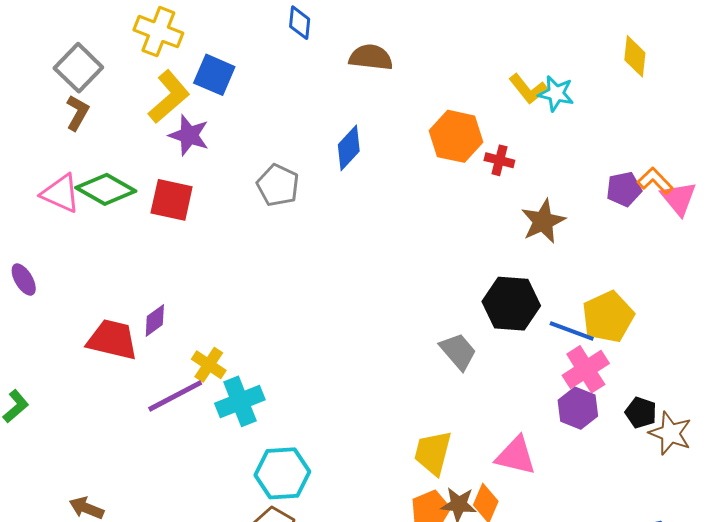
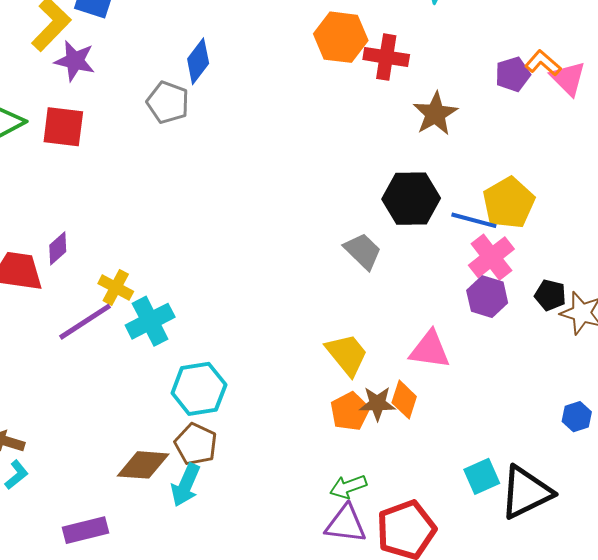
blue diamond: (349, 148) -> (198, 61), moved
red cross: (499, 160) -> (386, 57), size x1.5
yellow trapezoid: (433, 453) -> (347, 355), turned 132

